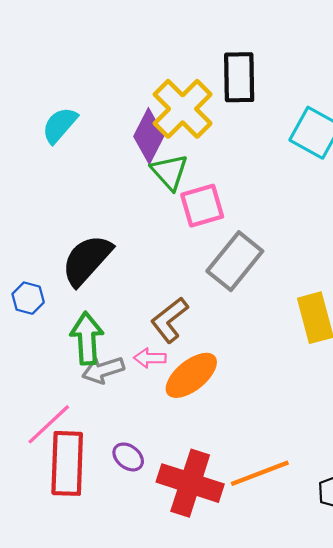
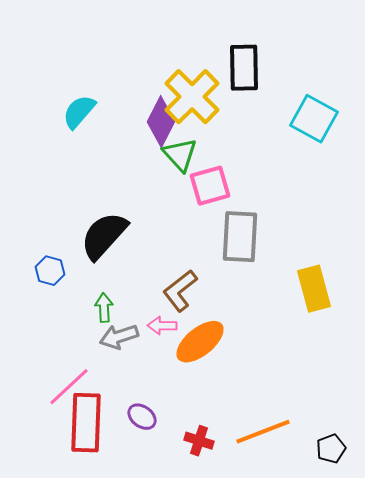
gray rectangle: (235, 261) -> (240, 237), turned -36
green arrow: (87, 338) -> (104, 308), size x0.6
red cross: (190, 483) -> (199, 441), size x0.5

